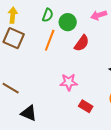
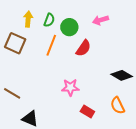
yellow arrow: (13, 15) -> (28, 19), moved

